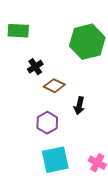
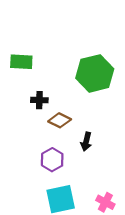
black cross: (35, 67) -> (39, 100), turned 35

